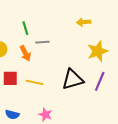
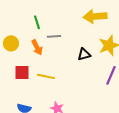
yellow arrow: (84, 22) -> (95, 16), size x1.6
black triangle: (73, 79) -> (84, 54), moved, size x0.6

